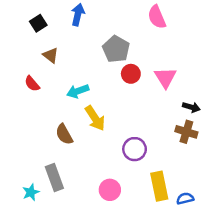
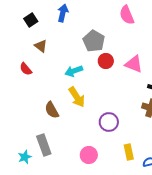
pink triangle: (165, 78) -> (134, 64), turned -36
cyan arrow: (78, 91) -> (74, 71), moved
yellow rectangle: (159, 186) -> (129, 152), size x0.7

